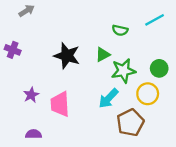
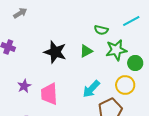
green star: (123, 71) -> (116, 50), moved

